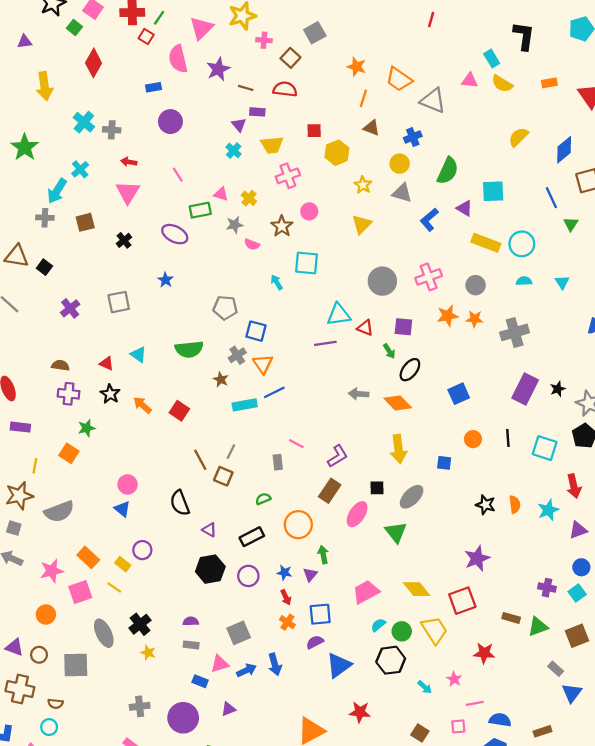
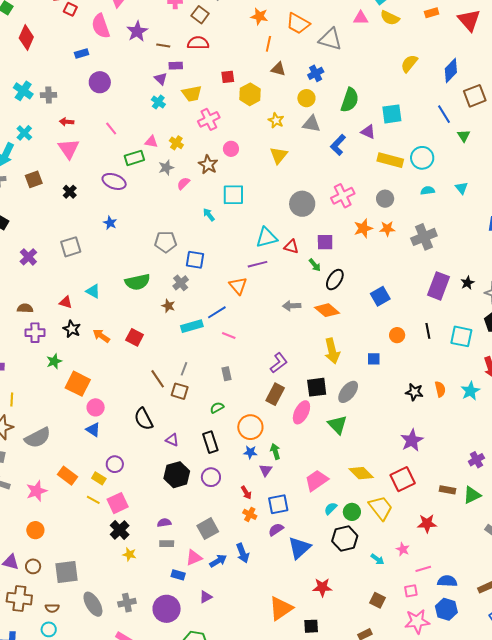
pink semicircle: (252, 244) -> (183, 183), turned 120
orange triangle: (263, 364) -> (238, 286), moved
pink line: (296, 444) -> (229, 335), moved
orange square: (69, 453) -> (78, 384), moved, size x1.4
black square: (377, 488) -> (317, 387), size x1.5
black rectangle: (252, 537) -> (210, 442), turned -75
blue star: (284, 573) -> (250, 452), moved
purple cross: (547, 588) -> (476, 460), turned -35
pink square: (80, 592) -> (118, 503), moved
gray ellipse: (104, 633) -> (93, 604), moved

